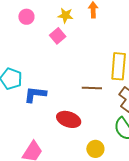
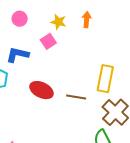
blue L-shape: (35, 94) -> (17, 55), moved
red ellipse: (69, 119) -> (41, 90), moved

